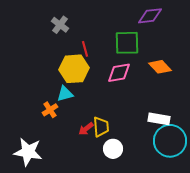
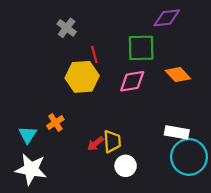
cyan triangle: (65, 94) -> (28, 135), moved, turned -42

